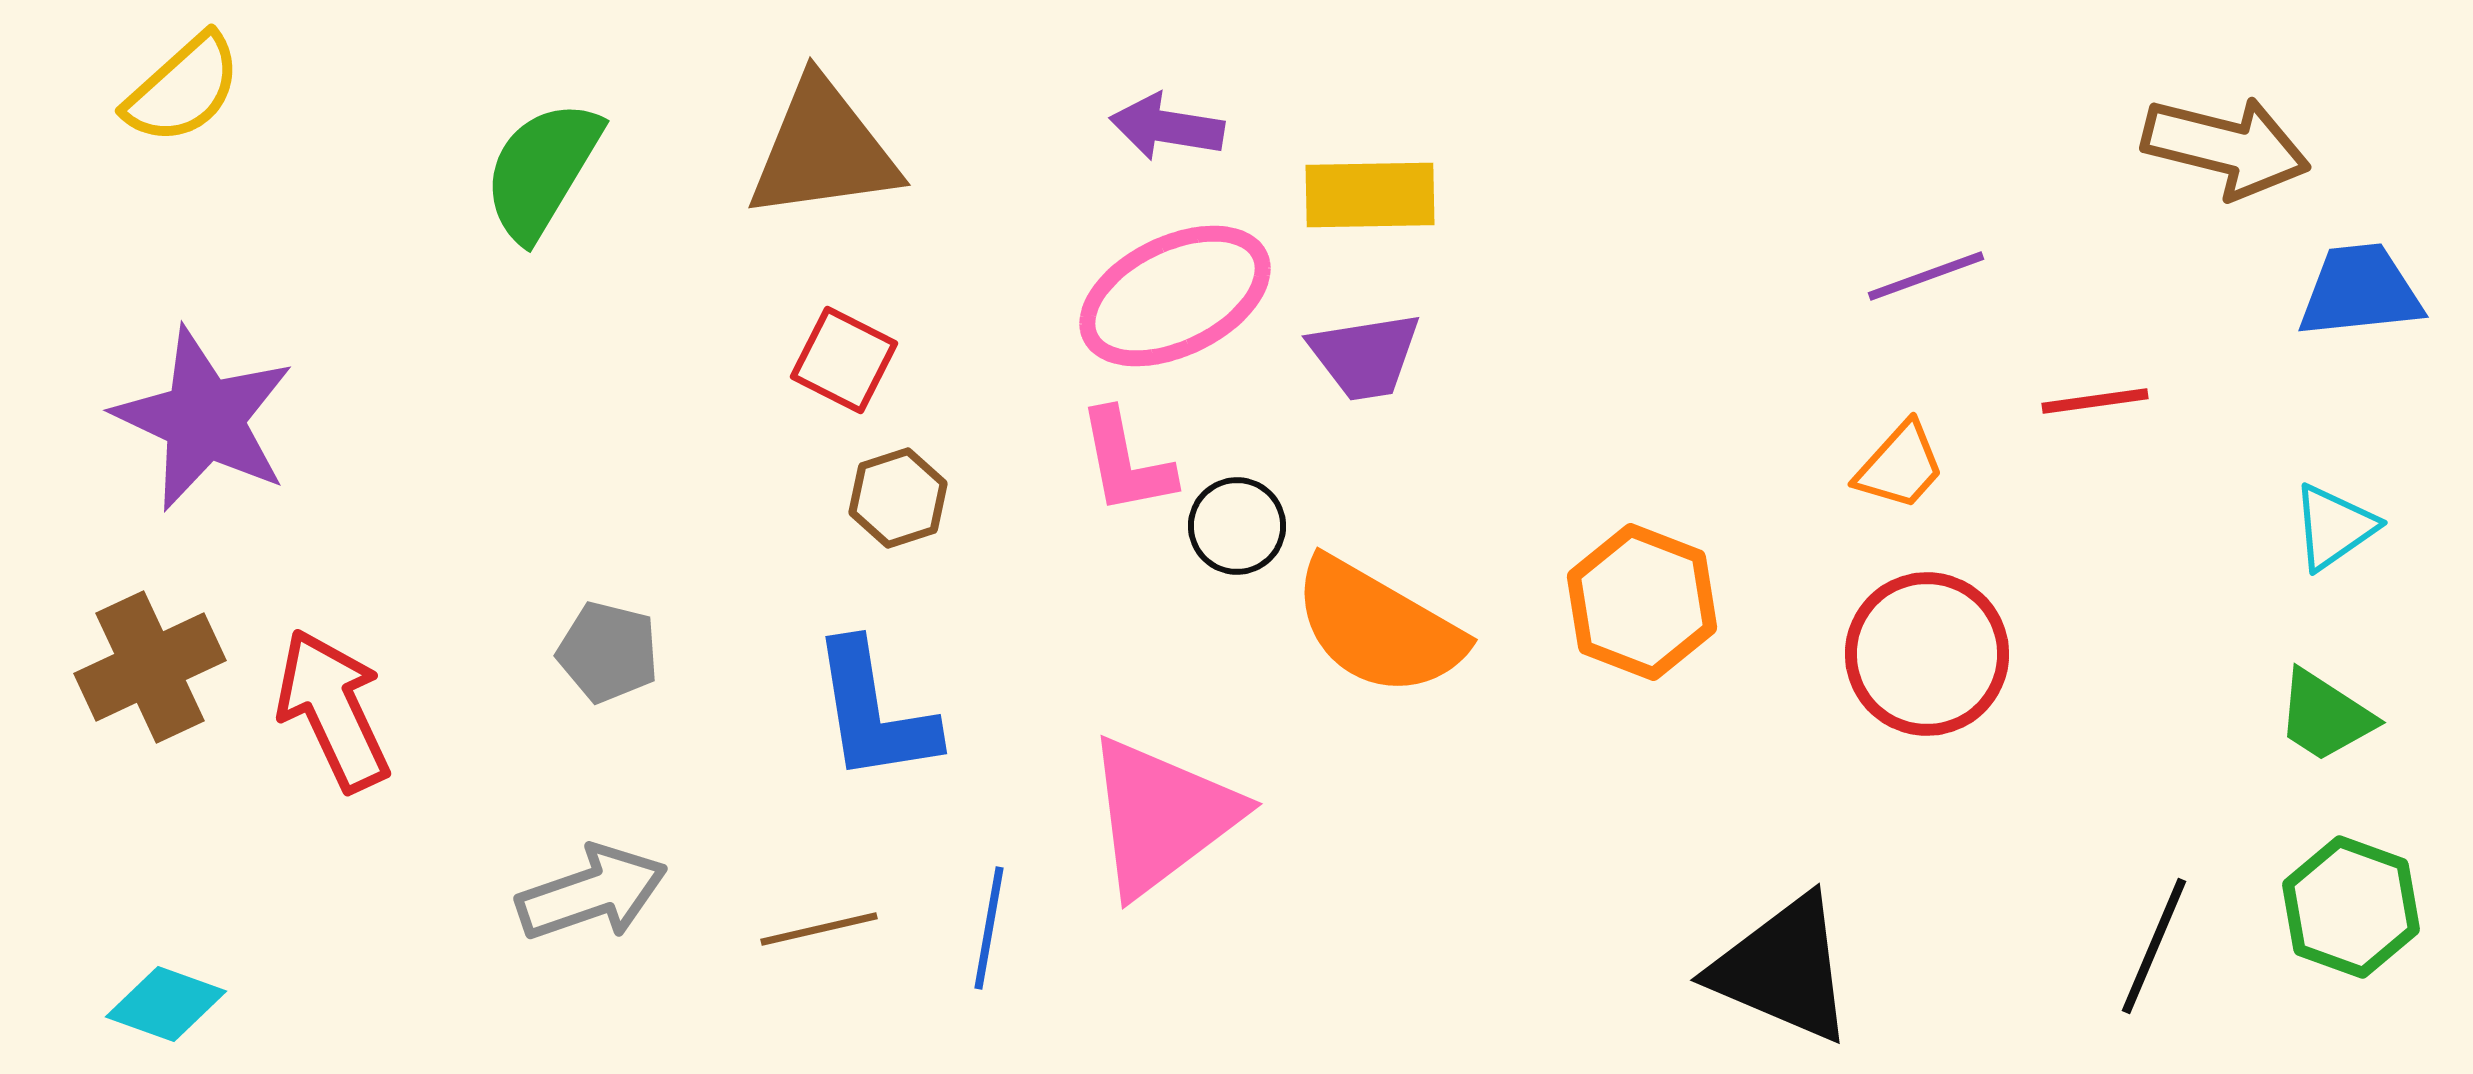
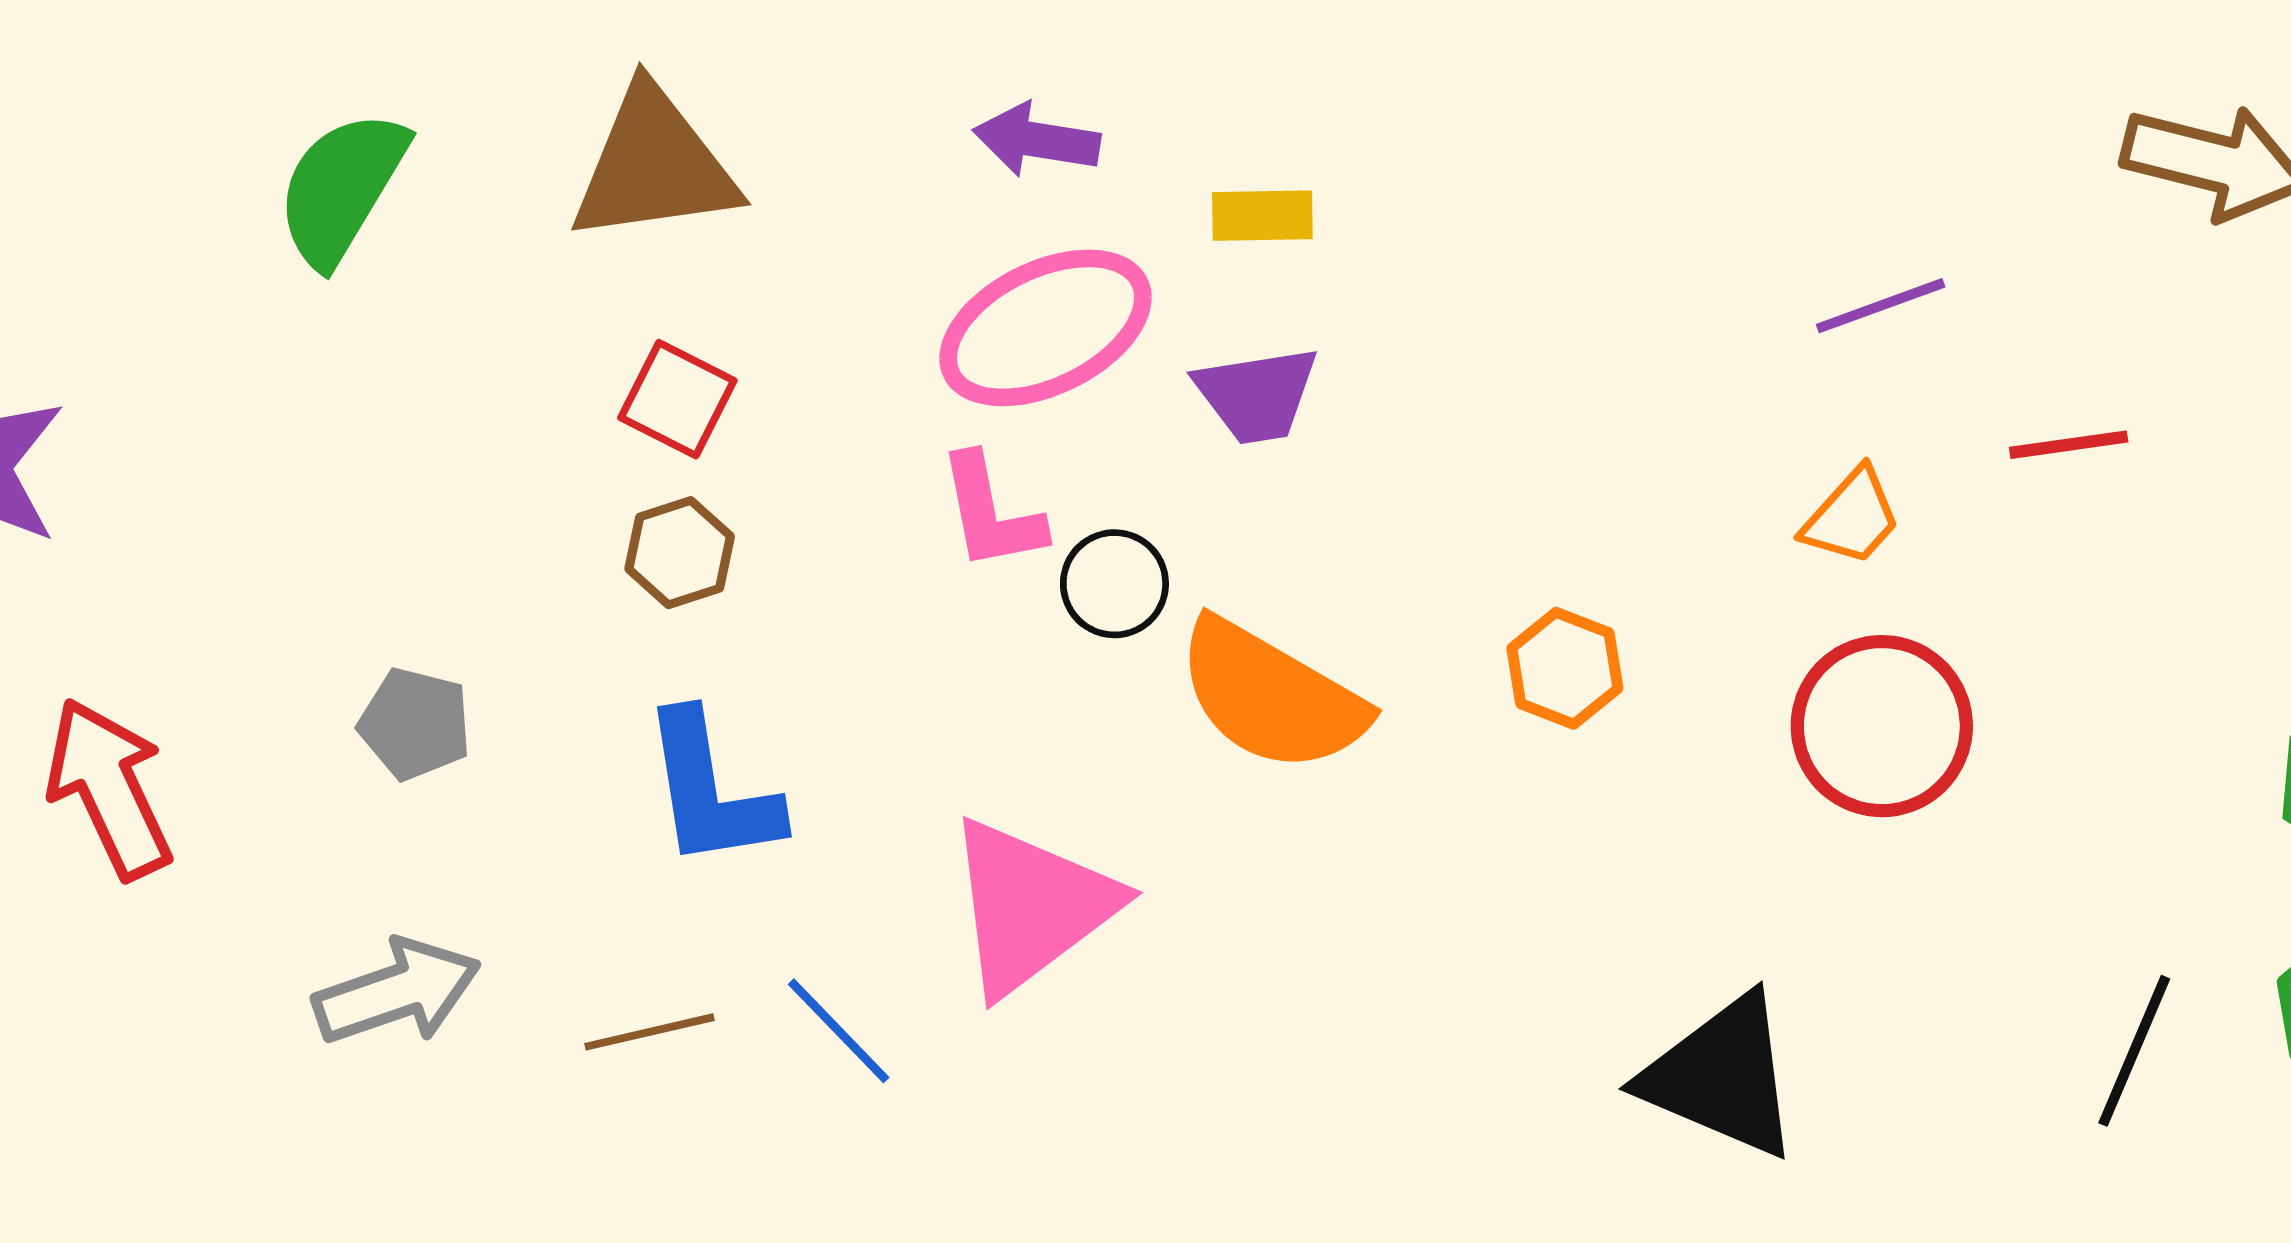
yellow rectangle: (1370, 195) -> (1262, 216), size x0.7
brown hexagon: (898, 498) -> (680, 553), moved
orange hexagon: (1642, 602) -> (1565, 668), size x0.7
blue line: (989, 928) -> (839, 1031), turned -54

